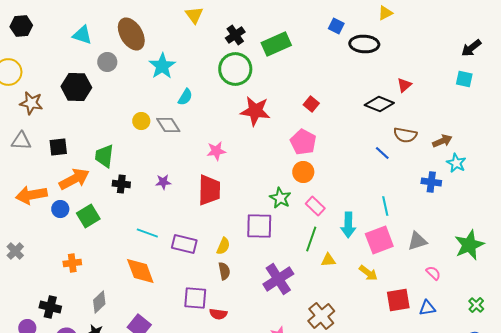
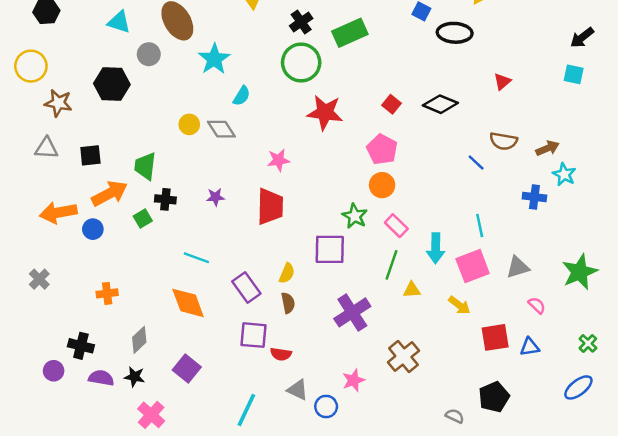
black diamond: (379, 104) -> (440, 104), moved
green square: (88, 216) -> (143, 218), moved, size x0.7
purple rectangle: (184, 244) -> (246, 287), moved, turned 40

